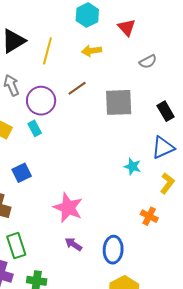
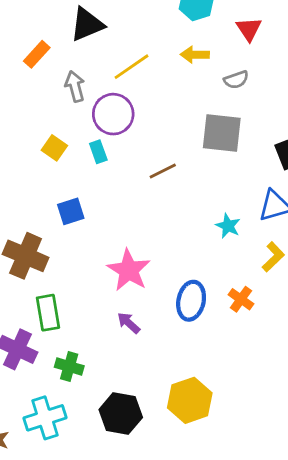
yellow line: (47, 51) -> (132, 67), moved, turned 32
gray semicircle: (148, 62) -> (236, 80), moved
brown line: (77, 88) -> (163, 171), moved
blue ellipse: (113, 250) -> (191, 301), moved

